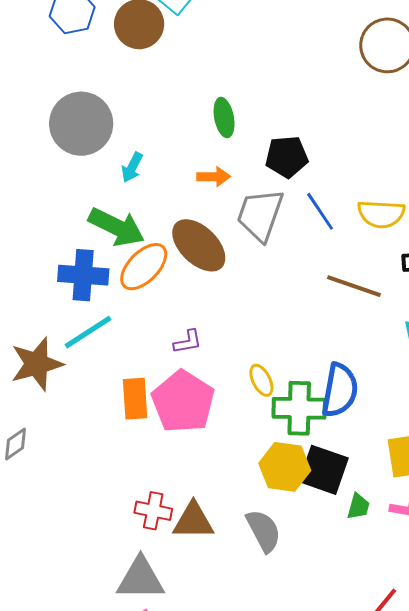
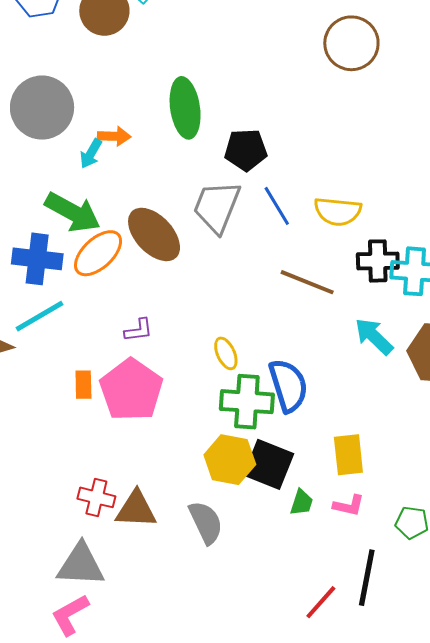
green ellipse: (224, 118) -> (185, 108), size x1.5
orange arrow: (214, 177) -> (114, 136), moved
yellow ellipse: (261, 380) -> (226, 353), moved
blue semicircle: (340, 390) -> (288, 386), turned -30
orange rectangle: (135, 399) -> (83, 385), size x0.7

